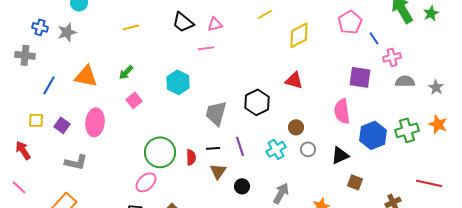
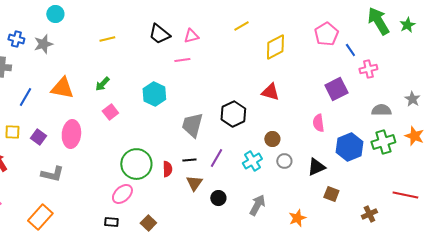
purple square: (360, 77) -> (336, 89), turned -35
gray semicircle: (405, 81) -> (381, 110), moved
pink semicircle: (342, 111) -> (318, 123), size x0.7
purple line: (240, 146) -> (216, 158), turned 48

